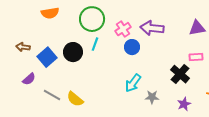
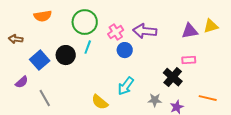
brown arrow: (23, 47) -> (16, 39), moved
gray line: (52, 95) -> (45, 98), turned 30
gray star: (152, 97) -> (155, 100), moved
yellow semicircle: (75, 99) -> (100, 102), moved

